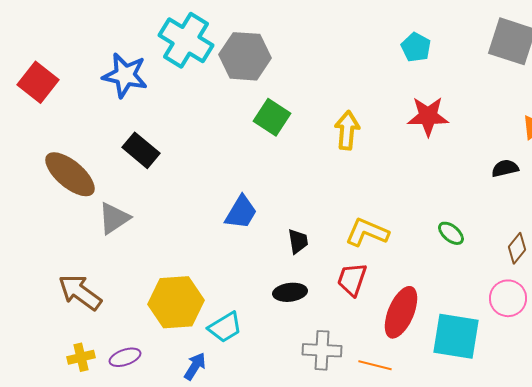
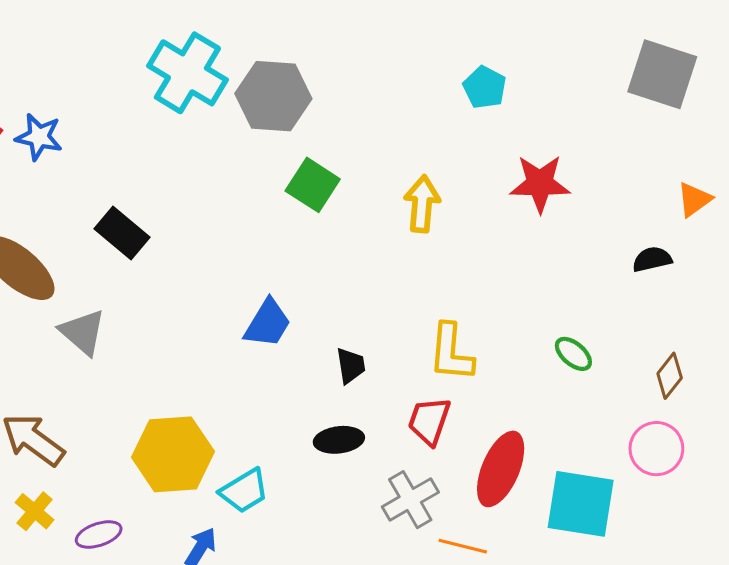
cyan pentagon: (416, 47) -> (485, 87), moved
blue star: (125, 75) -> (39, 137), moved, size x0.7
gray triangle: (114, 218) -> (83, 332), turned -45
yellow L-shape: (367, 232) -> (451, 352), turned -108
gray cross: (322, 350) -> (410, 500), moved, turned -33
yellow cross: (81, 357) -> (35, 511), moved, turned -36

